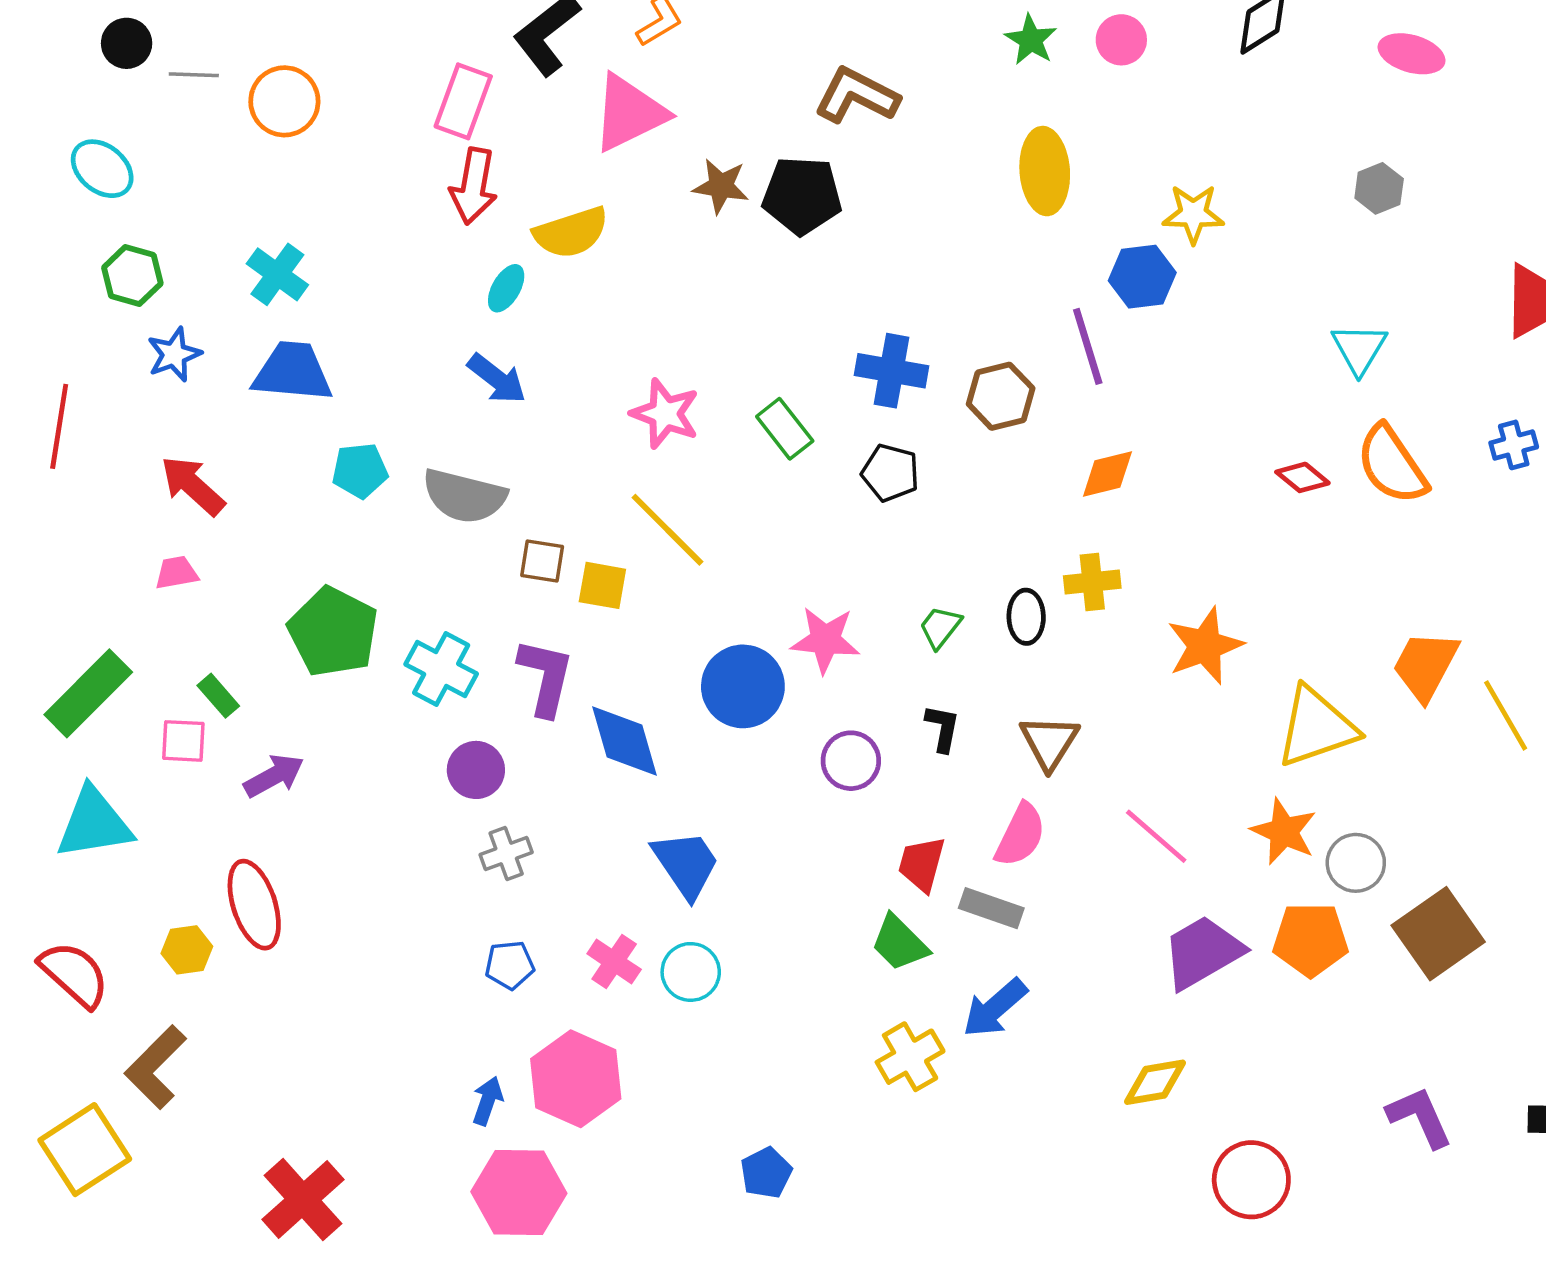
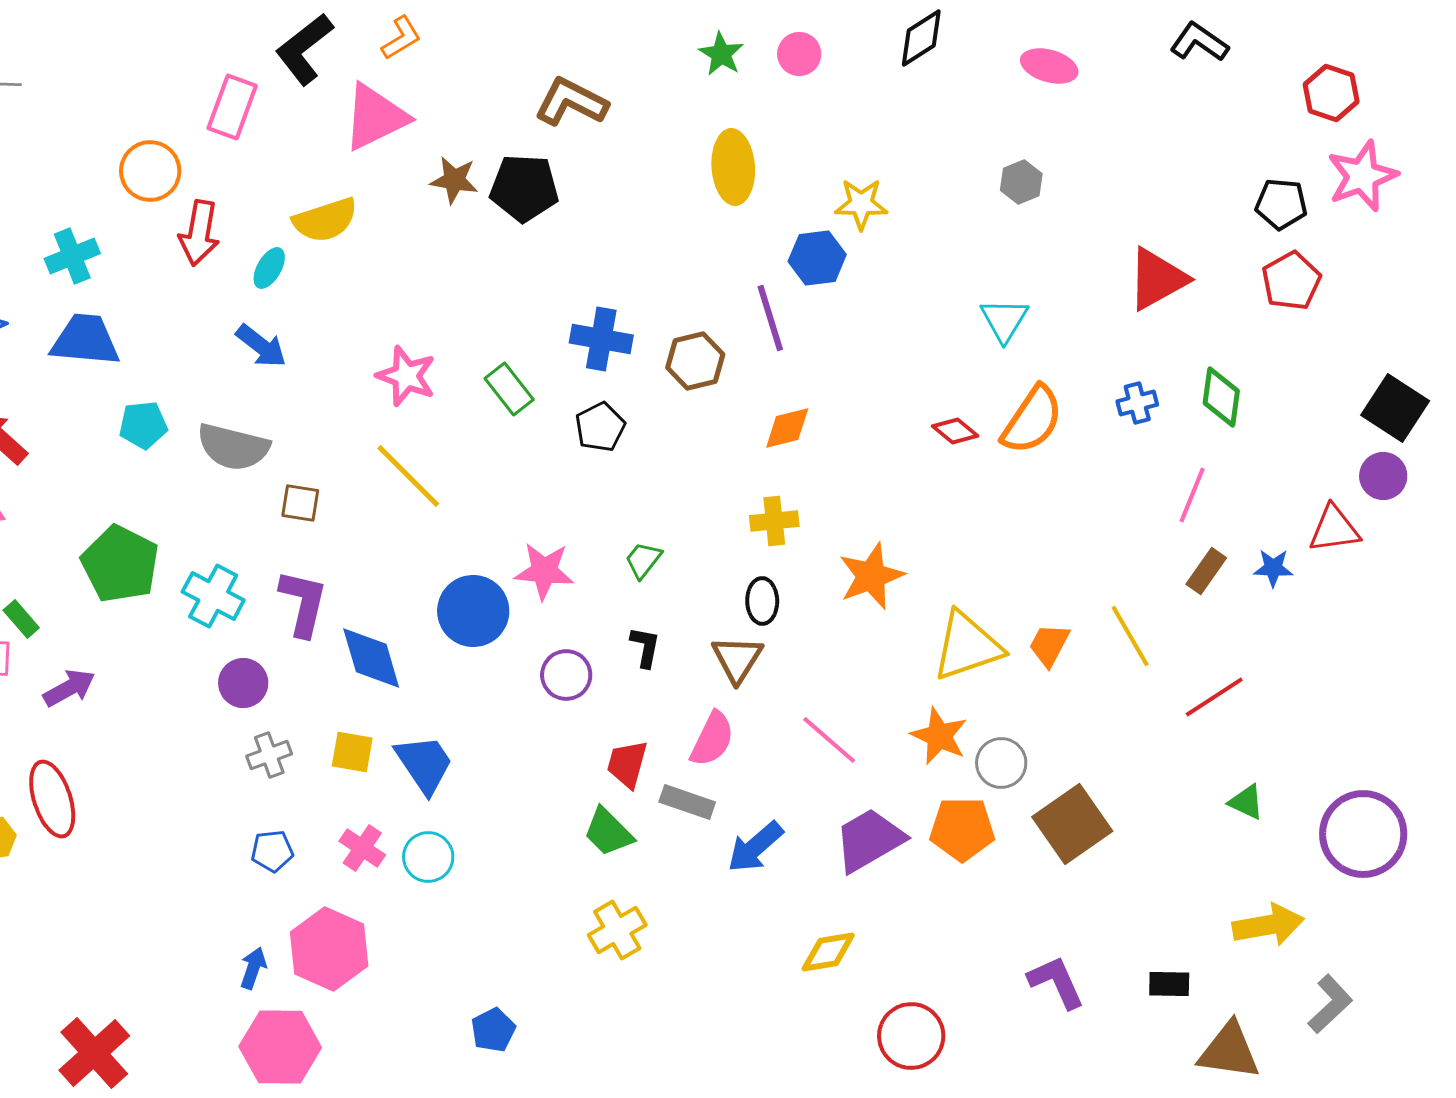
orange circle: (284, 101) -> (150, 171), moved
red arrow: (474, 186) -> (199, 233), moved
cyan cross: (277, 274) -> (72, 256), turned 32
orange semicircle: (1392, 465) -> (1032, 420), turned -112
black pentagon: (890, 473) -> (600, 427), turned 30
yellow square: (602, 585) -> (352, 752), moved
black ellipse: (1026, 617) -> (762, 601), moved
orange trapezoid: (1425, 666) -> (1049, 645), moved, size x0.7
blue arrow: (995, 1008) -> (755, 847), moved

